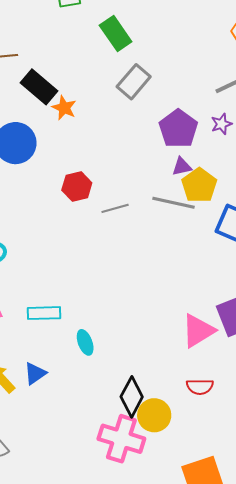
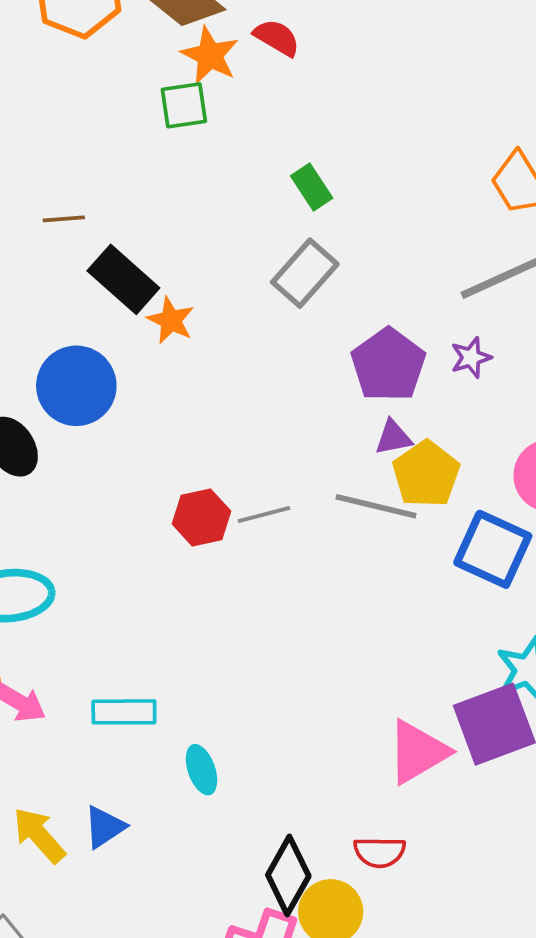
green rectangle: (116, 34) -> (312, 187), moved, size x0.7
red hexagon: (77, 186) -> (201, 518), moved
red semicircle: (200, 387) -> (380, 852), moved

